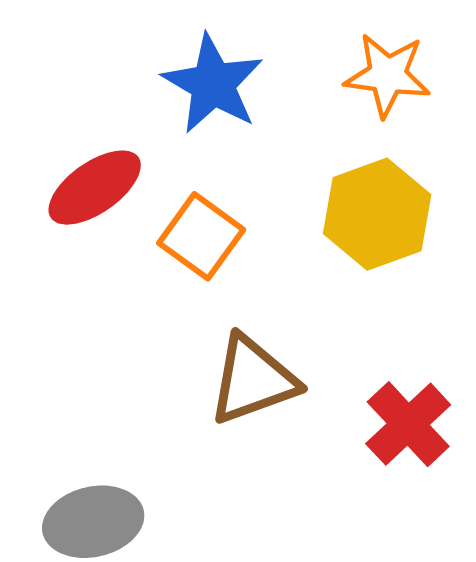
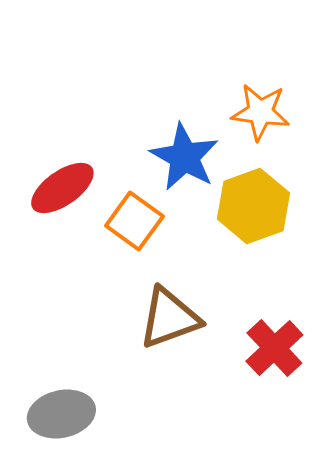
blue star: (213, 84) -> (184, 157), moved

